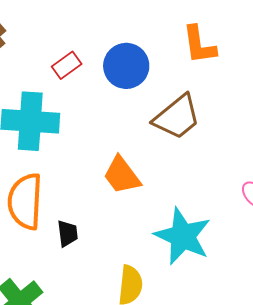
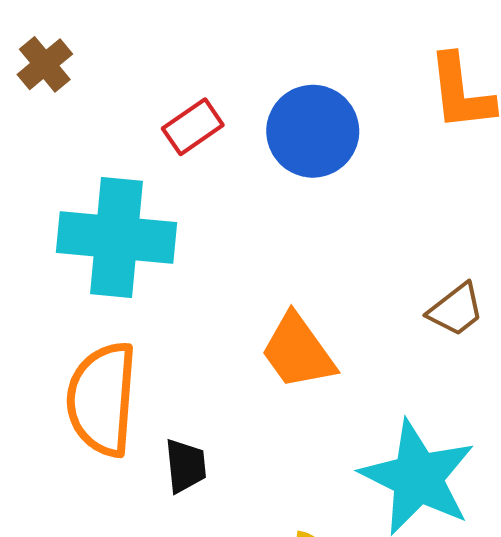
brown trapezoid: (177, 117) -> (456, 310), moved, size x0.6

